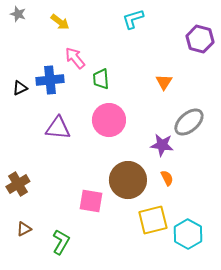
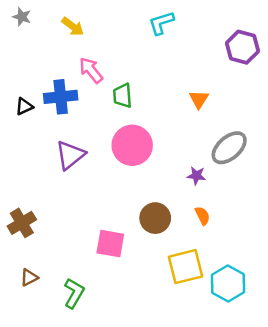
purple triangle: (58, 128) -> (70, 155), turned -44
purple star: (162, 145) -> (196, 176), size x0.7
brown circle: (128, 180) -> (155, 218), size x0.7

